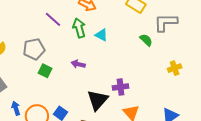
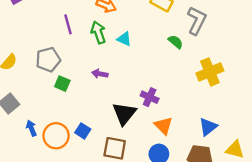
purple line: (53, 19) -> (68, 24), turned 36
gray L-shape: (166, 22) -> (197, 21), turned 120
yellow cross: (175, 68) -> (210, 72), size x1.6
purple cross: (121, 87) -> (150, 97), turned 35

